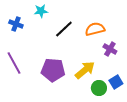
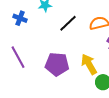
yellow arrow: (85, 70) -> (89, 64), turned -80

